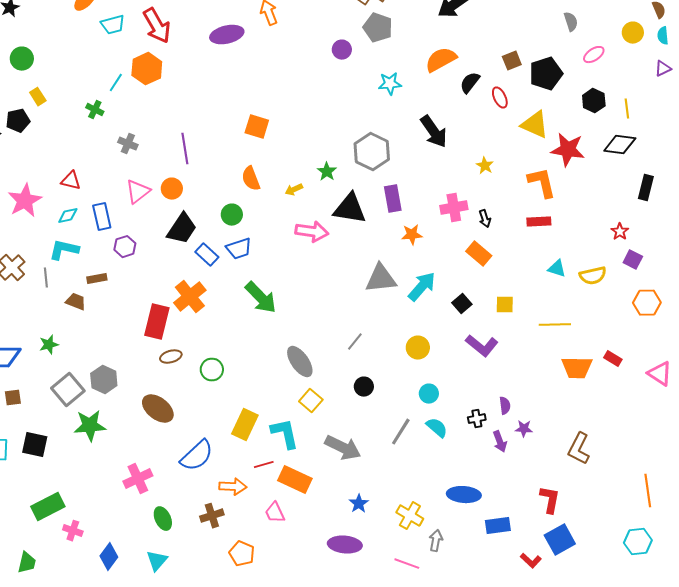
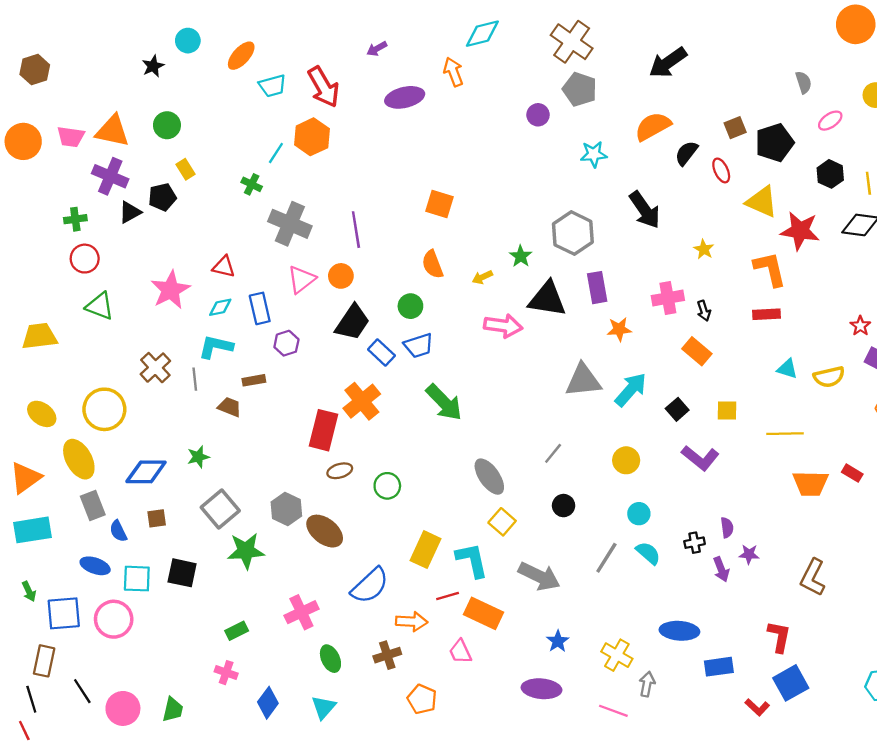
gray cross: (128, 144) -> (290, 224), size x1.8
gray hexagon: (104, 380) -> (286, 509), moved
green rectangle: (48, 507) -> (237, 631), moved, size x0.6

